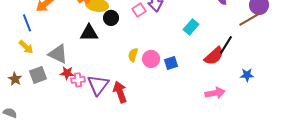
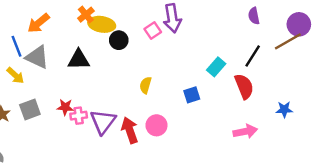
cyan rectangle: (191, 27) -> (216, 67), moved
black triangle: (89, 33) -> (79, 60), moved
black line: (226, 45) -> (253, 56), moved
gray triangle: (58, 54) -> (37, 57), moved
red semicircle: (214, 56) -> (244, 86), turned -70
pink circle: (151, 59) -> (156, 125), moved

